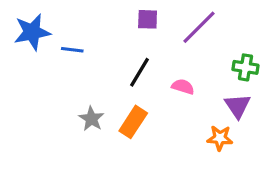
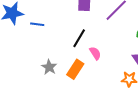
pink semicircle: (183, 87) -> (95, 53), moved, turned 40

